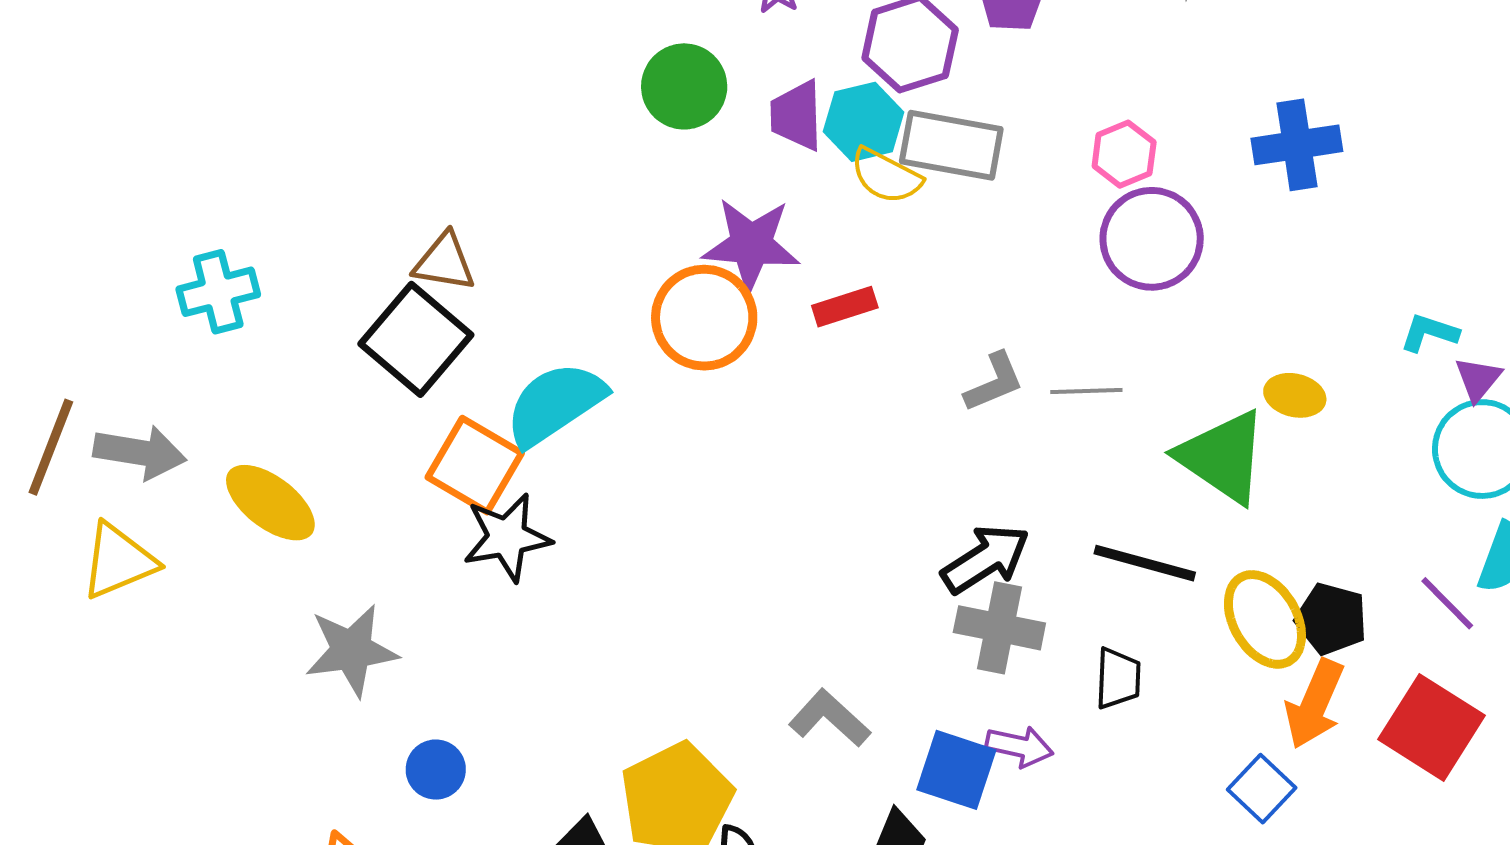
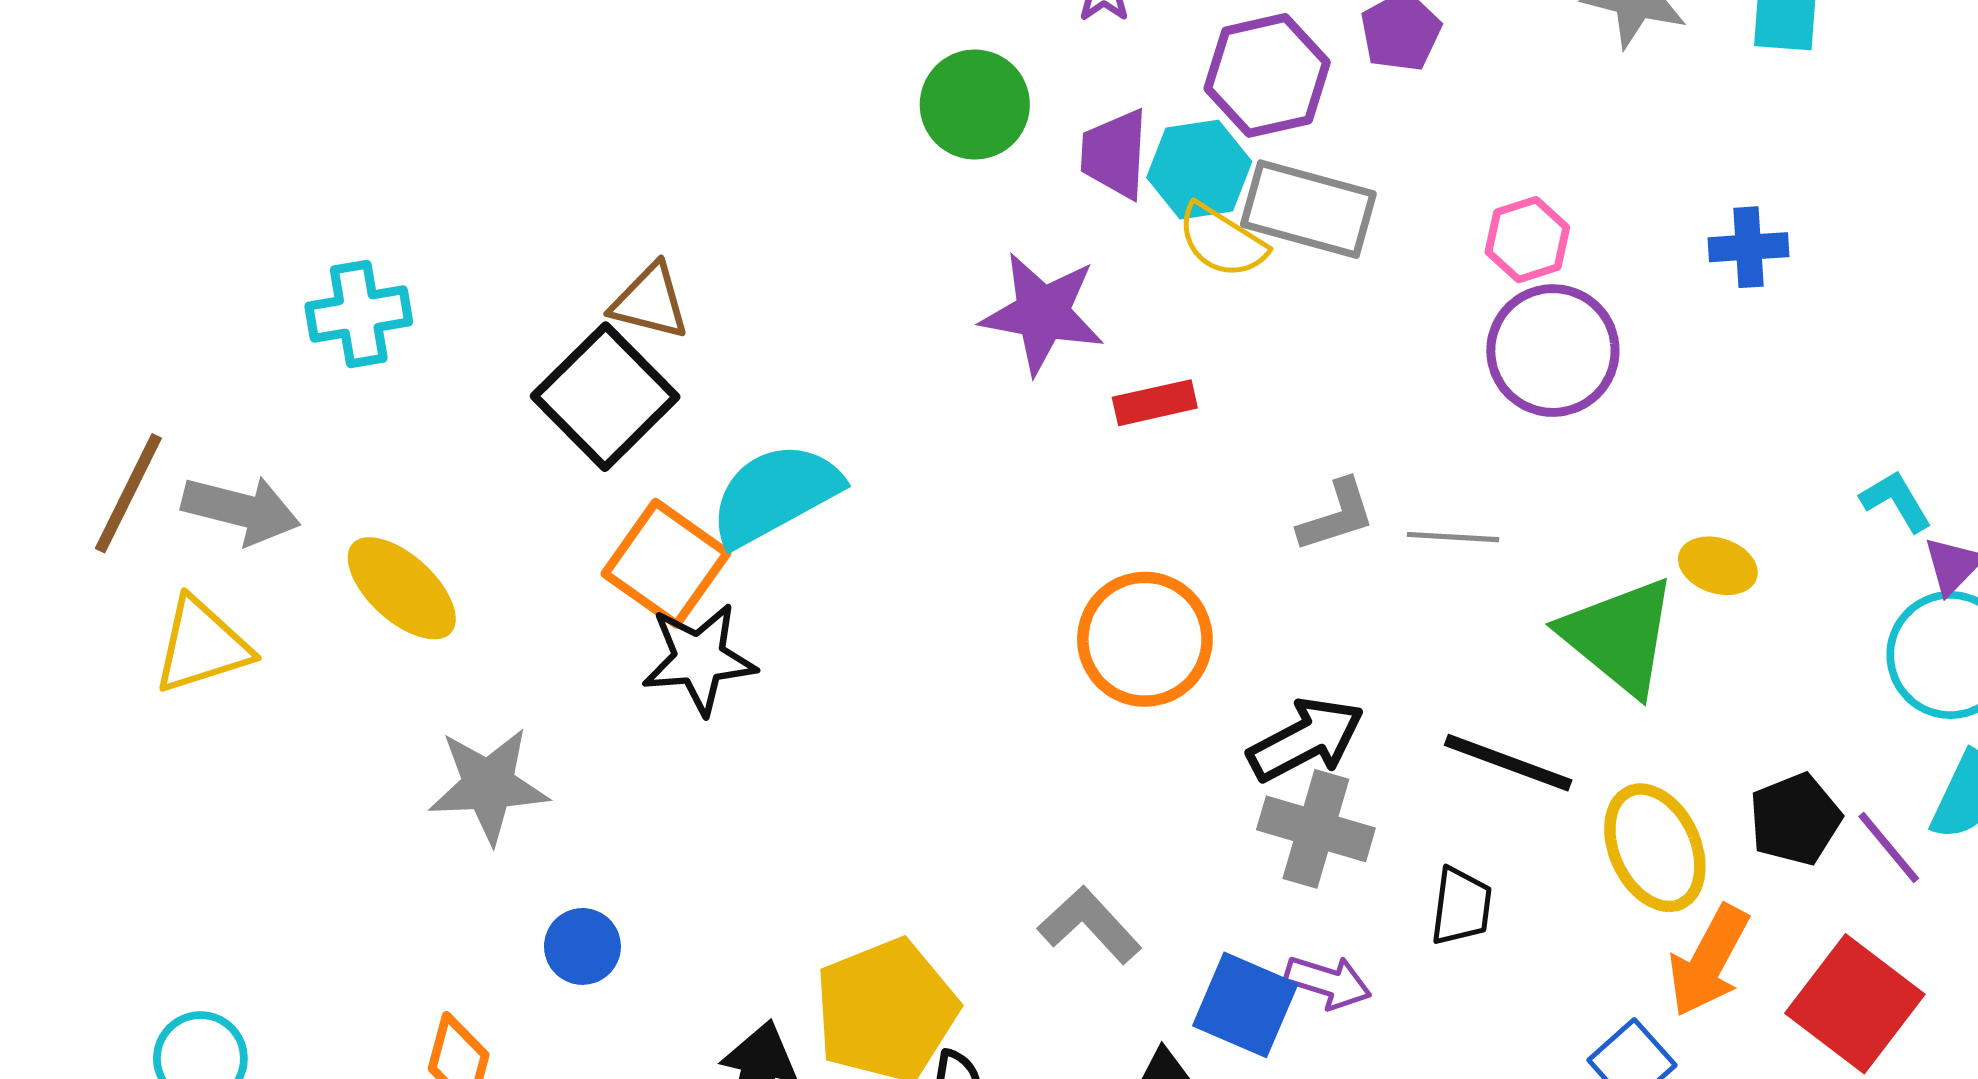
blue cross: (1297, 145) -> (1749, 247), size x0.7
orange circle: (704, 318) -> (1145, 639), moved
cyan L-shape: (1429, 333) -> (1896, 501), turned 36
black pentagon: (1331, 619) -> (1795, 819), moved, turned 30

